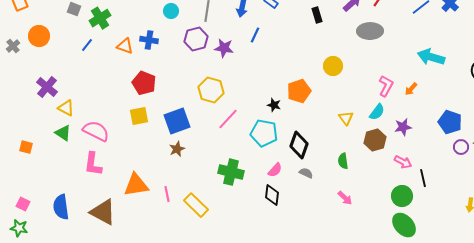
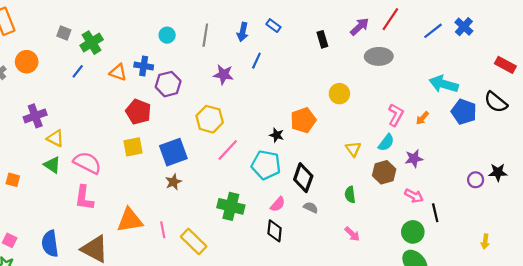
purple hexagon: (196, 39) -> (168, 84), moved
purple cross: (47, 87) -> (35, 116), turned 30
blue pentagon: (450, 122) -> (464, 112), moved

